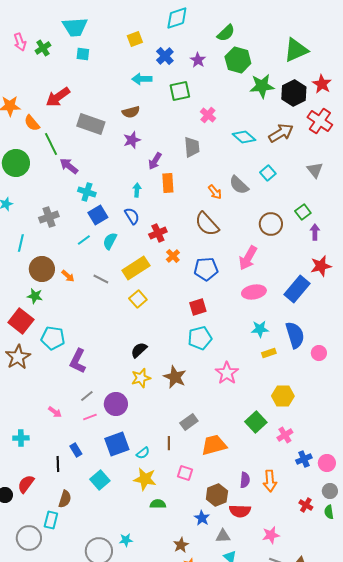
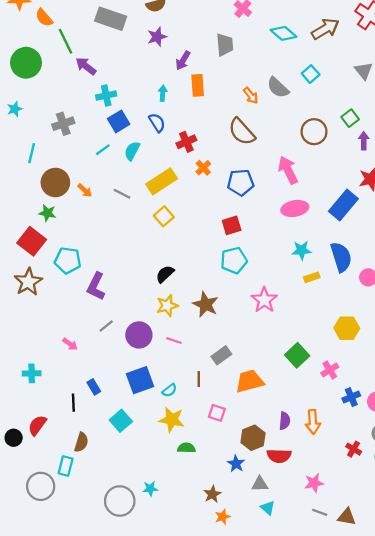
cyan cross: (87, 192) -> (106, 96), turned -30
pink arrow: (248, 258) -> (288, 170), turned 125
yellow hexagon: (283, 396) -> (347, 328), moved
pink line: (90, 417) -> (174, 341), moved, turned 40

